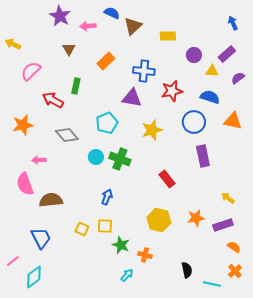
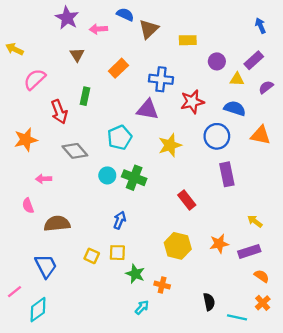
red arrow: (53, 100) -> (59, 112), turned -140
pink semicircle: (25, 184) -> (28, 206), size x0.6

